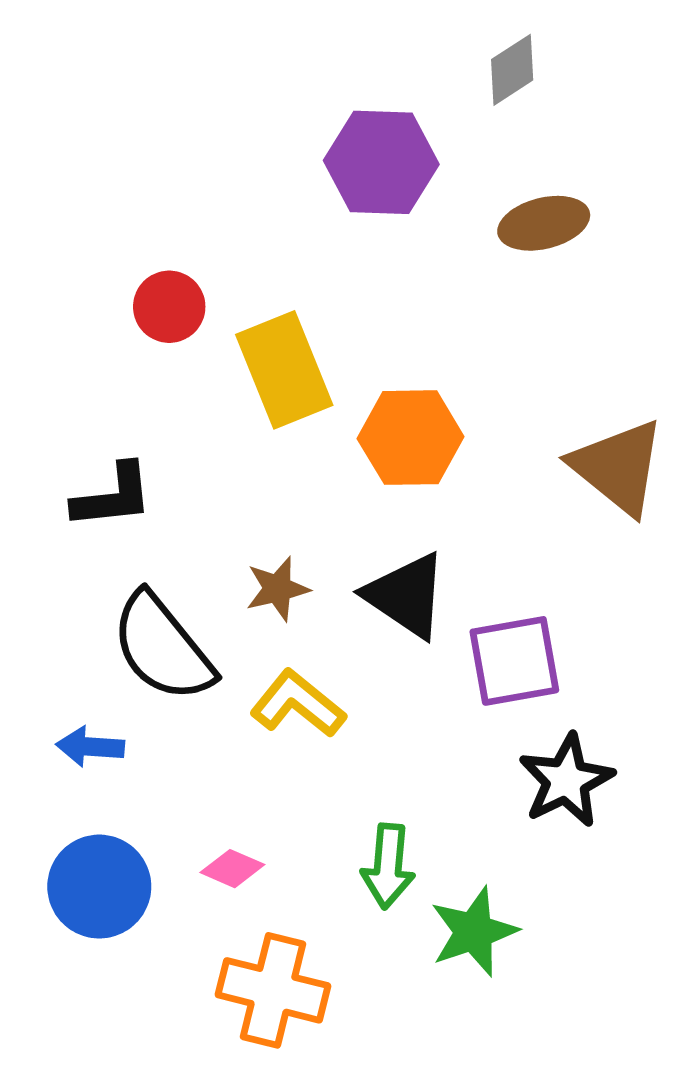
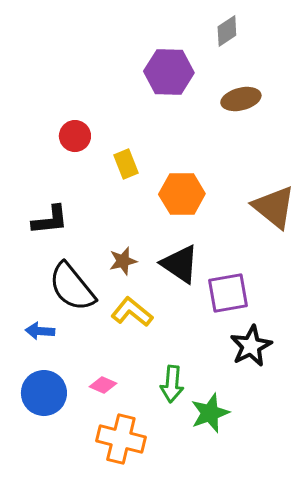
yellow rectangle: (284, 370) -> (126, 164), size x0.6

